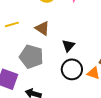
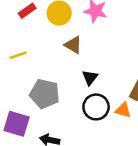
brown triangle: (42, 28) -> (73, 45), moved

